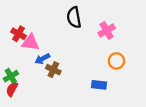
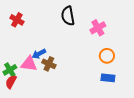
red cross: (18, 34) -> (17, 20), moved
pink triangle: (30, 42) -> (29, 64), moved
blue rectangle: (99, 85) -> (108, 78), moved

